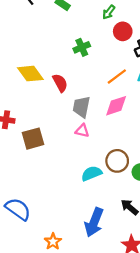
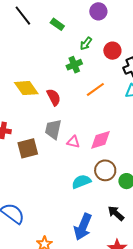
green arrow: (109, 12) -> (86, 44), moved
orange line: (117, 76) -> (95, 89), moved
pink diamond: (116, 106) -> (101, 140), moved
gray trapezoid: (81, 107) -> (53, 129), moved

